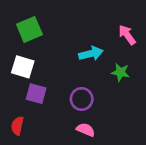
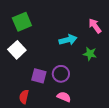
white square: (23, 67) -> (17, 50), turned 30
purple square: (36, 94) -> (39, 76), moved
red semicircle: (17, 126) -> (24, 97), moved

